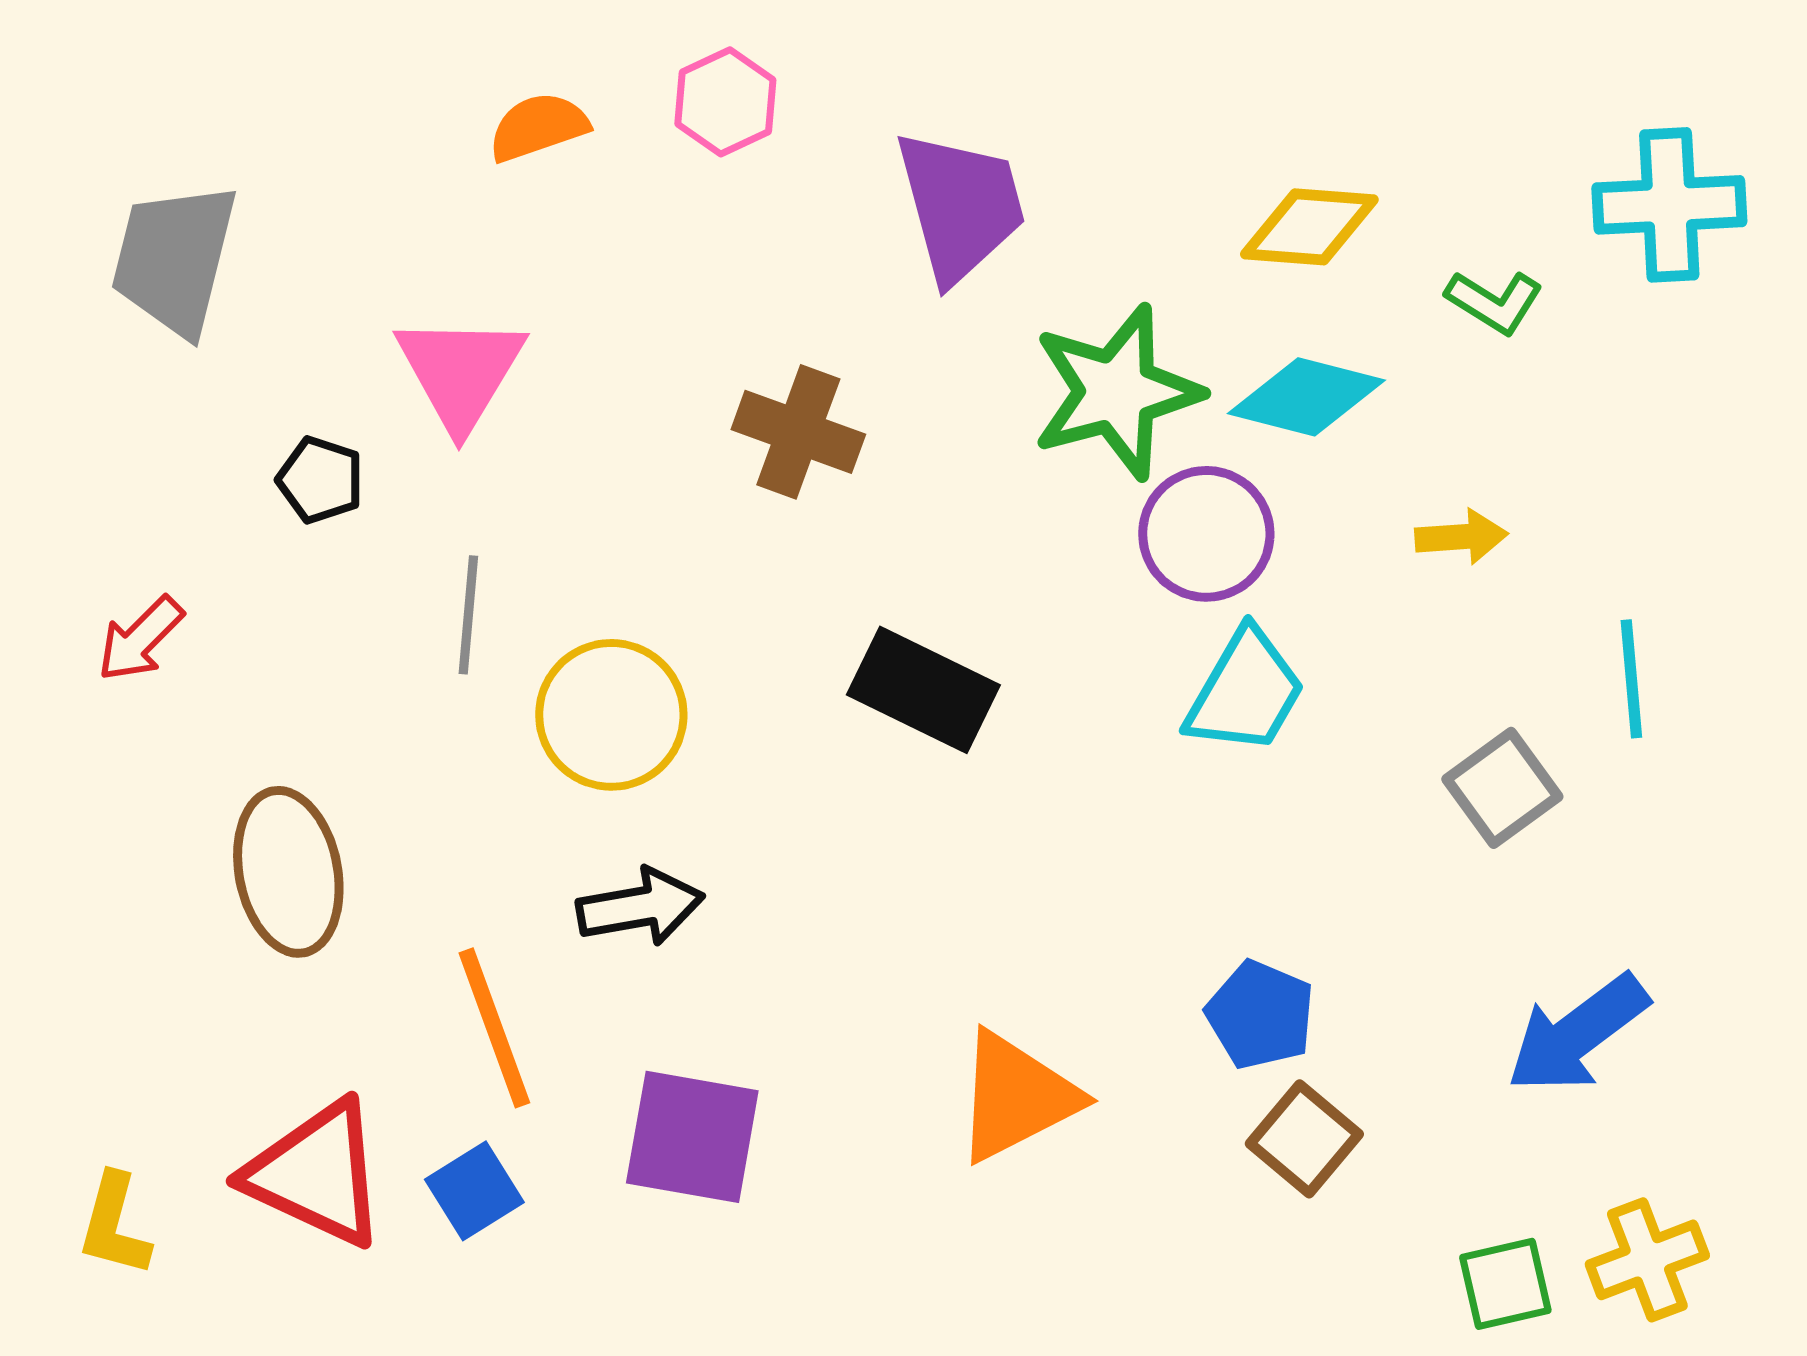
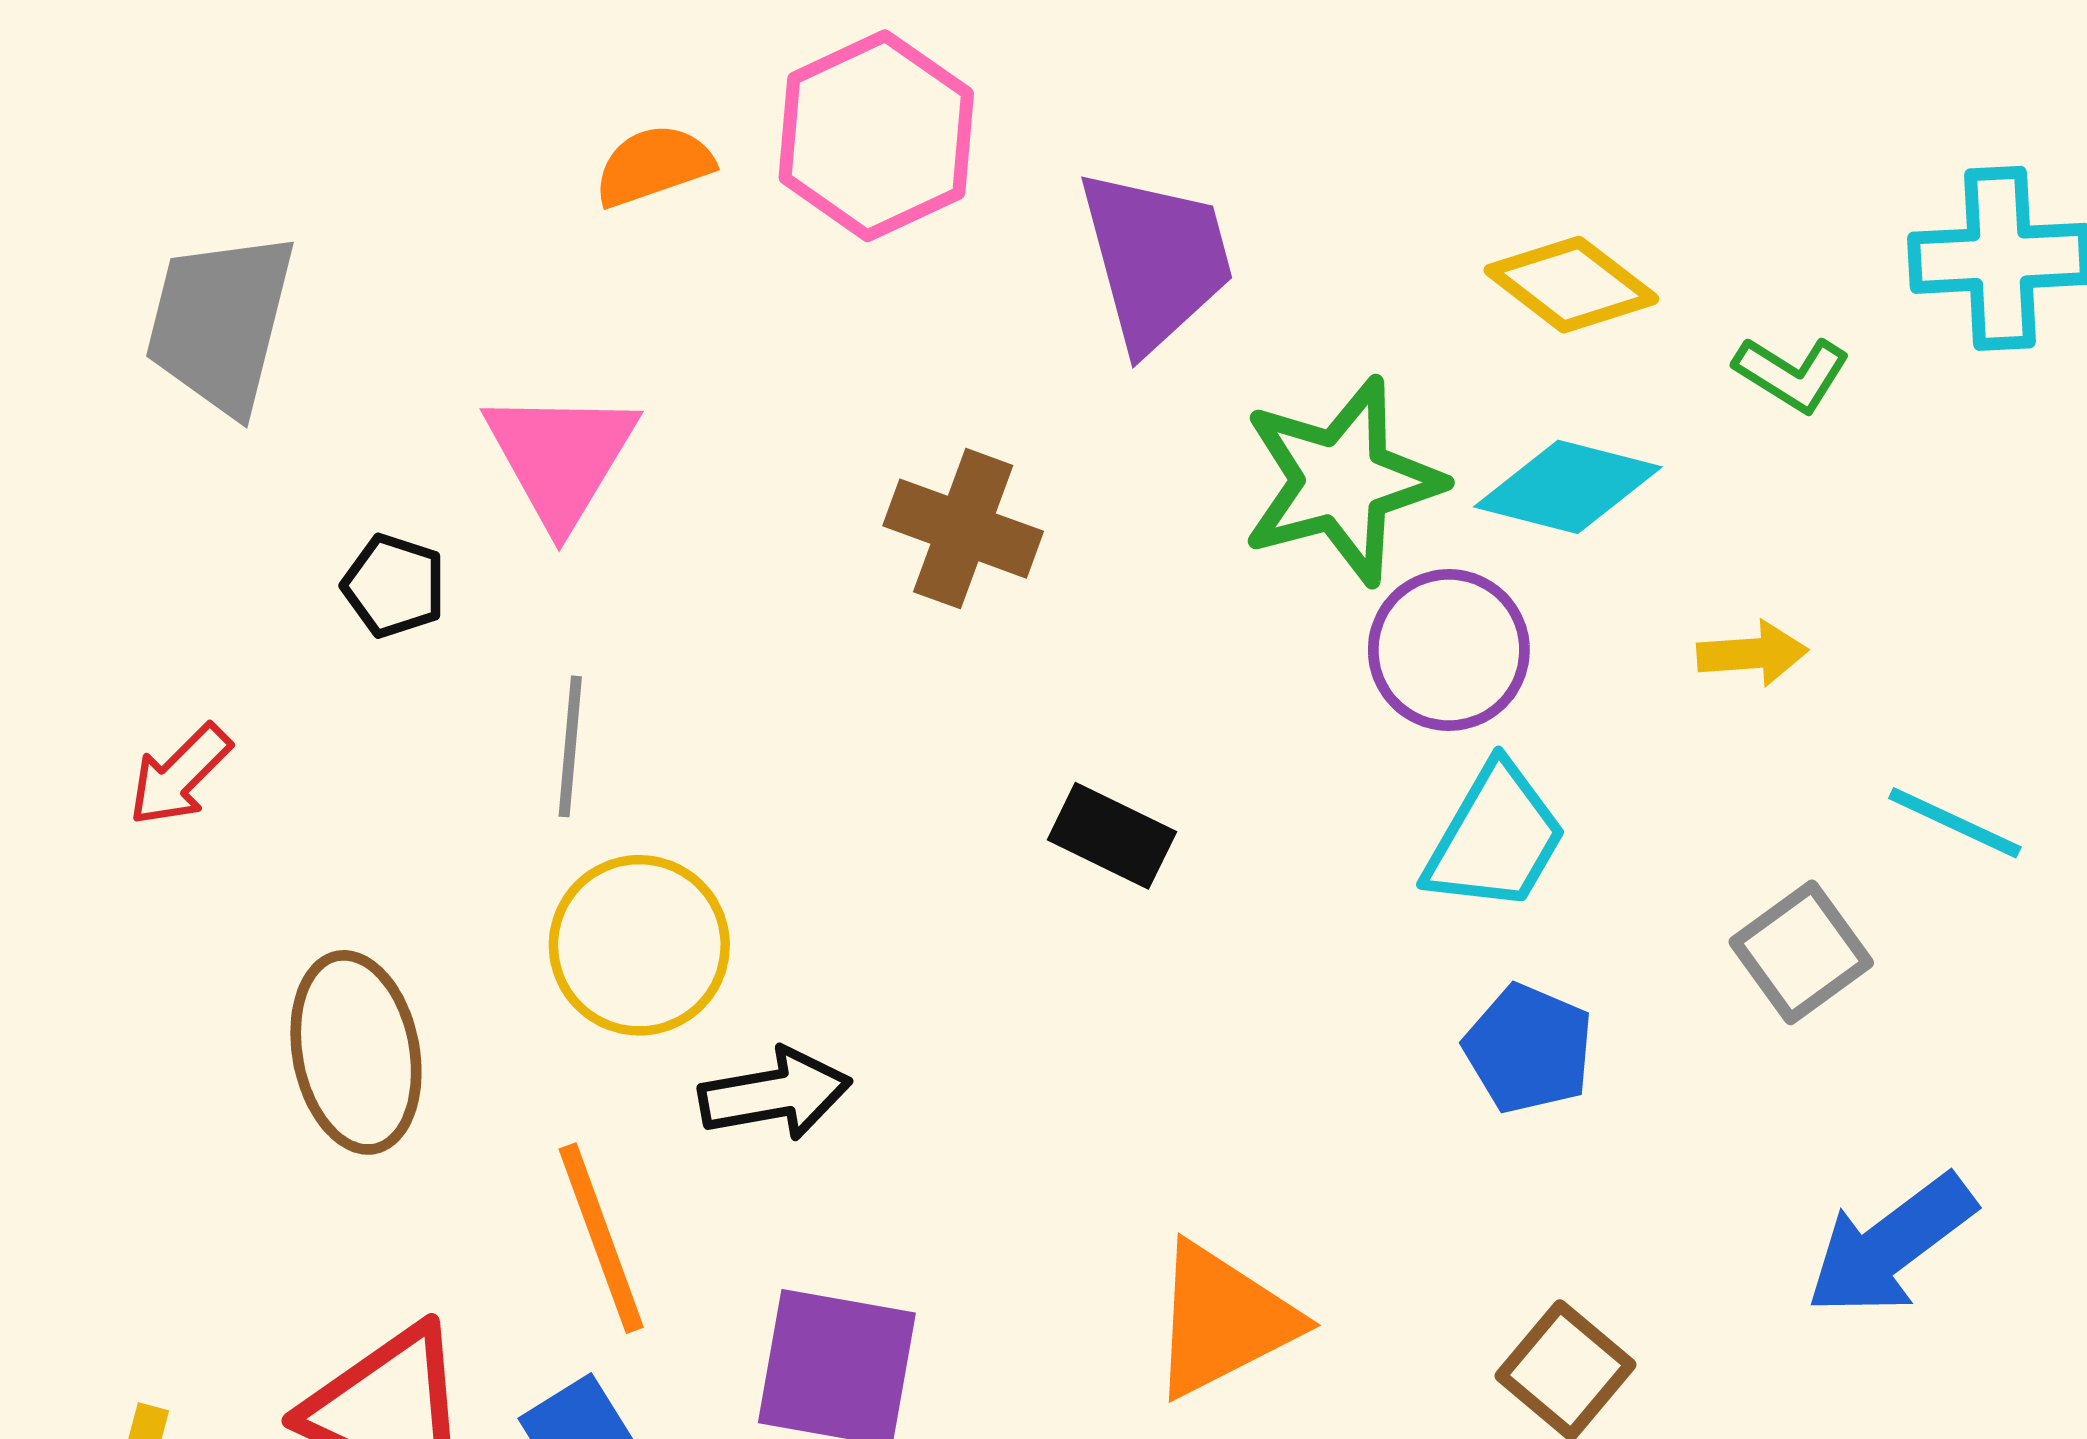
pink hexagon: (725, 102) -> (876, 136), size x1.6
yellow diamond: (1309, 227) -> (1571, 285), turned 33
cyan line: (1631, 679) -> (1955, 823), turned -60
black rectangle: (923, 690) -> (1112, 836), size x0.7
yellow circle: (611, 715) -> (639, 945), moved
blue pentagon: (1260, 1015) -> (1529, 1049), moved

